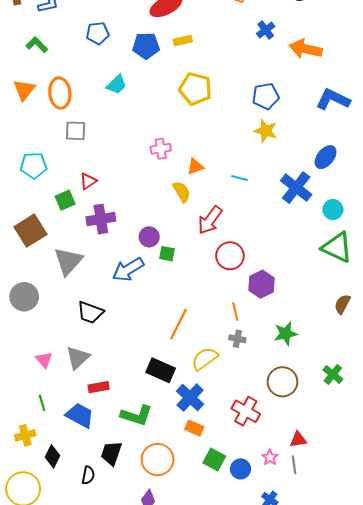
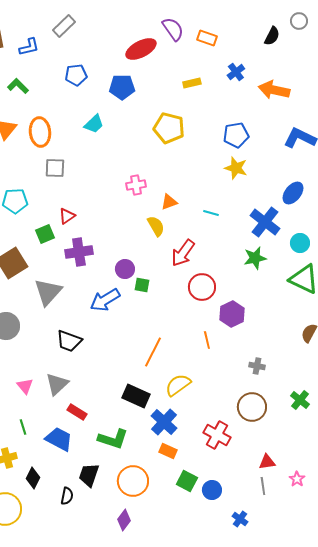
yellow rectangle: (183, 41) -> (192, 83), moved
green star: (286, 334) -> (255, 258), moved
gray cross: (237, 339) -> (257, 366), moved
red rectangle: (99, 387) -> (77, 412), turned 42
pink star: (270, 457) -> (297, 479), moved

